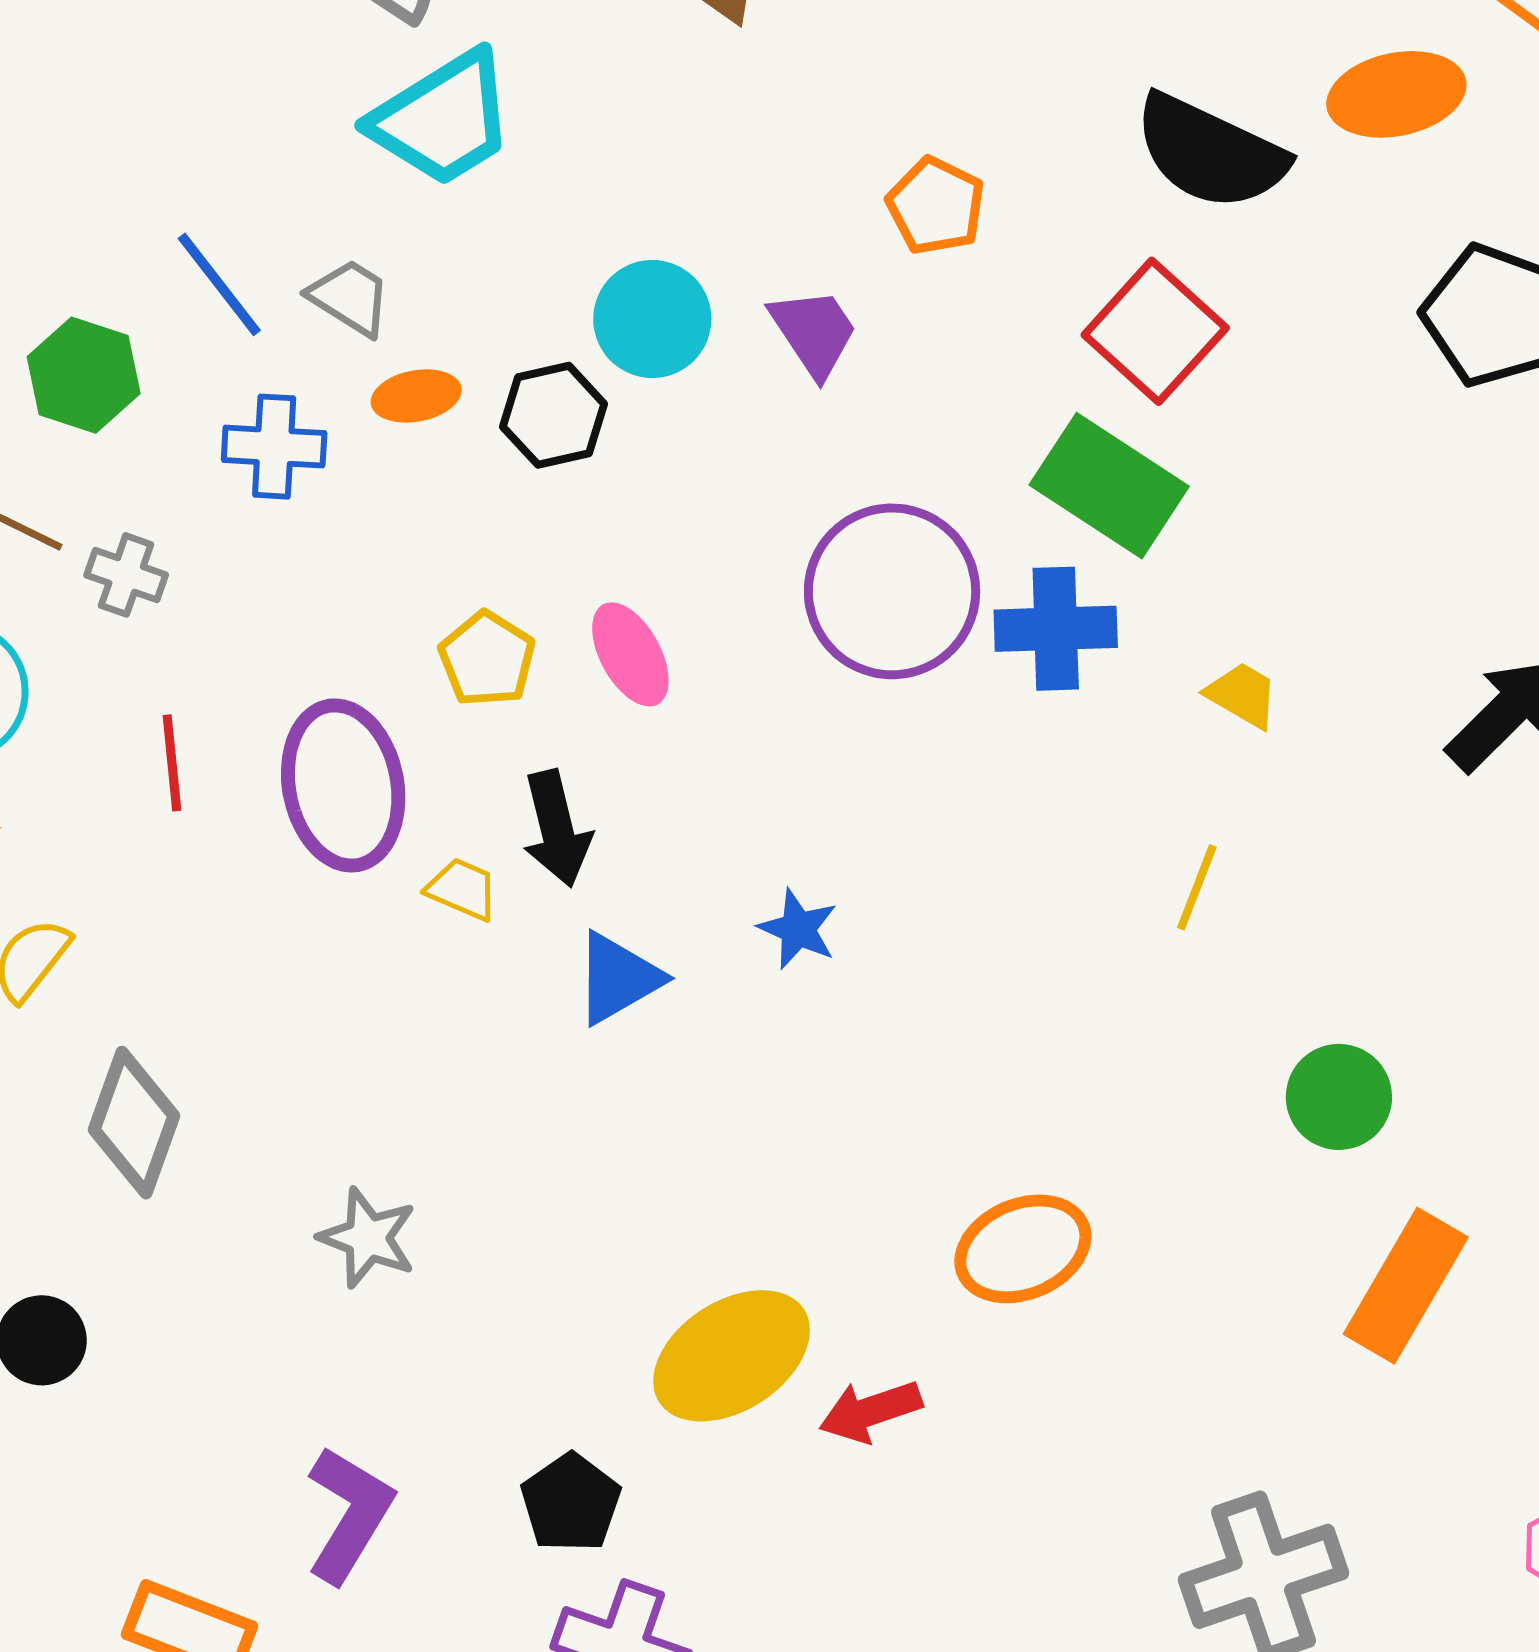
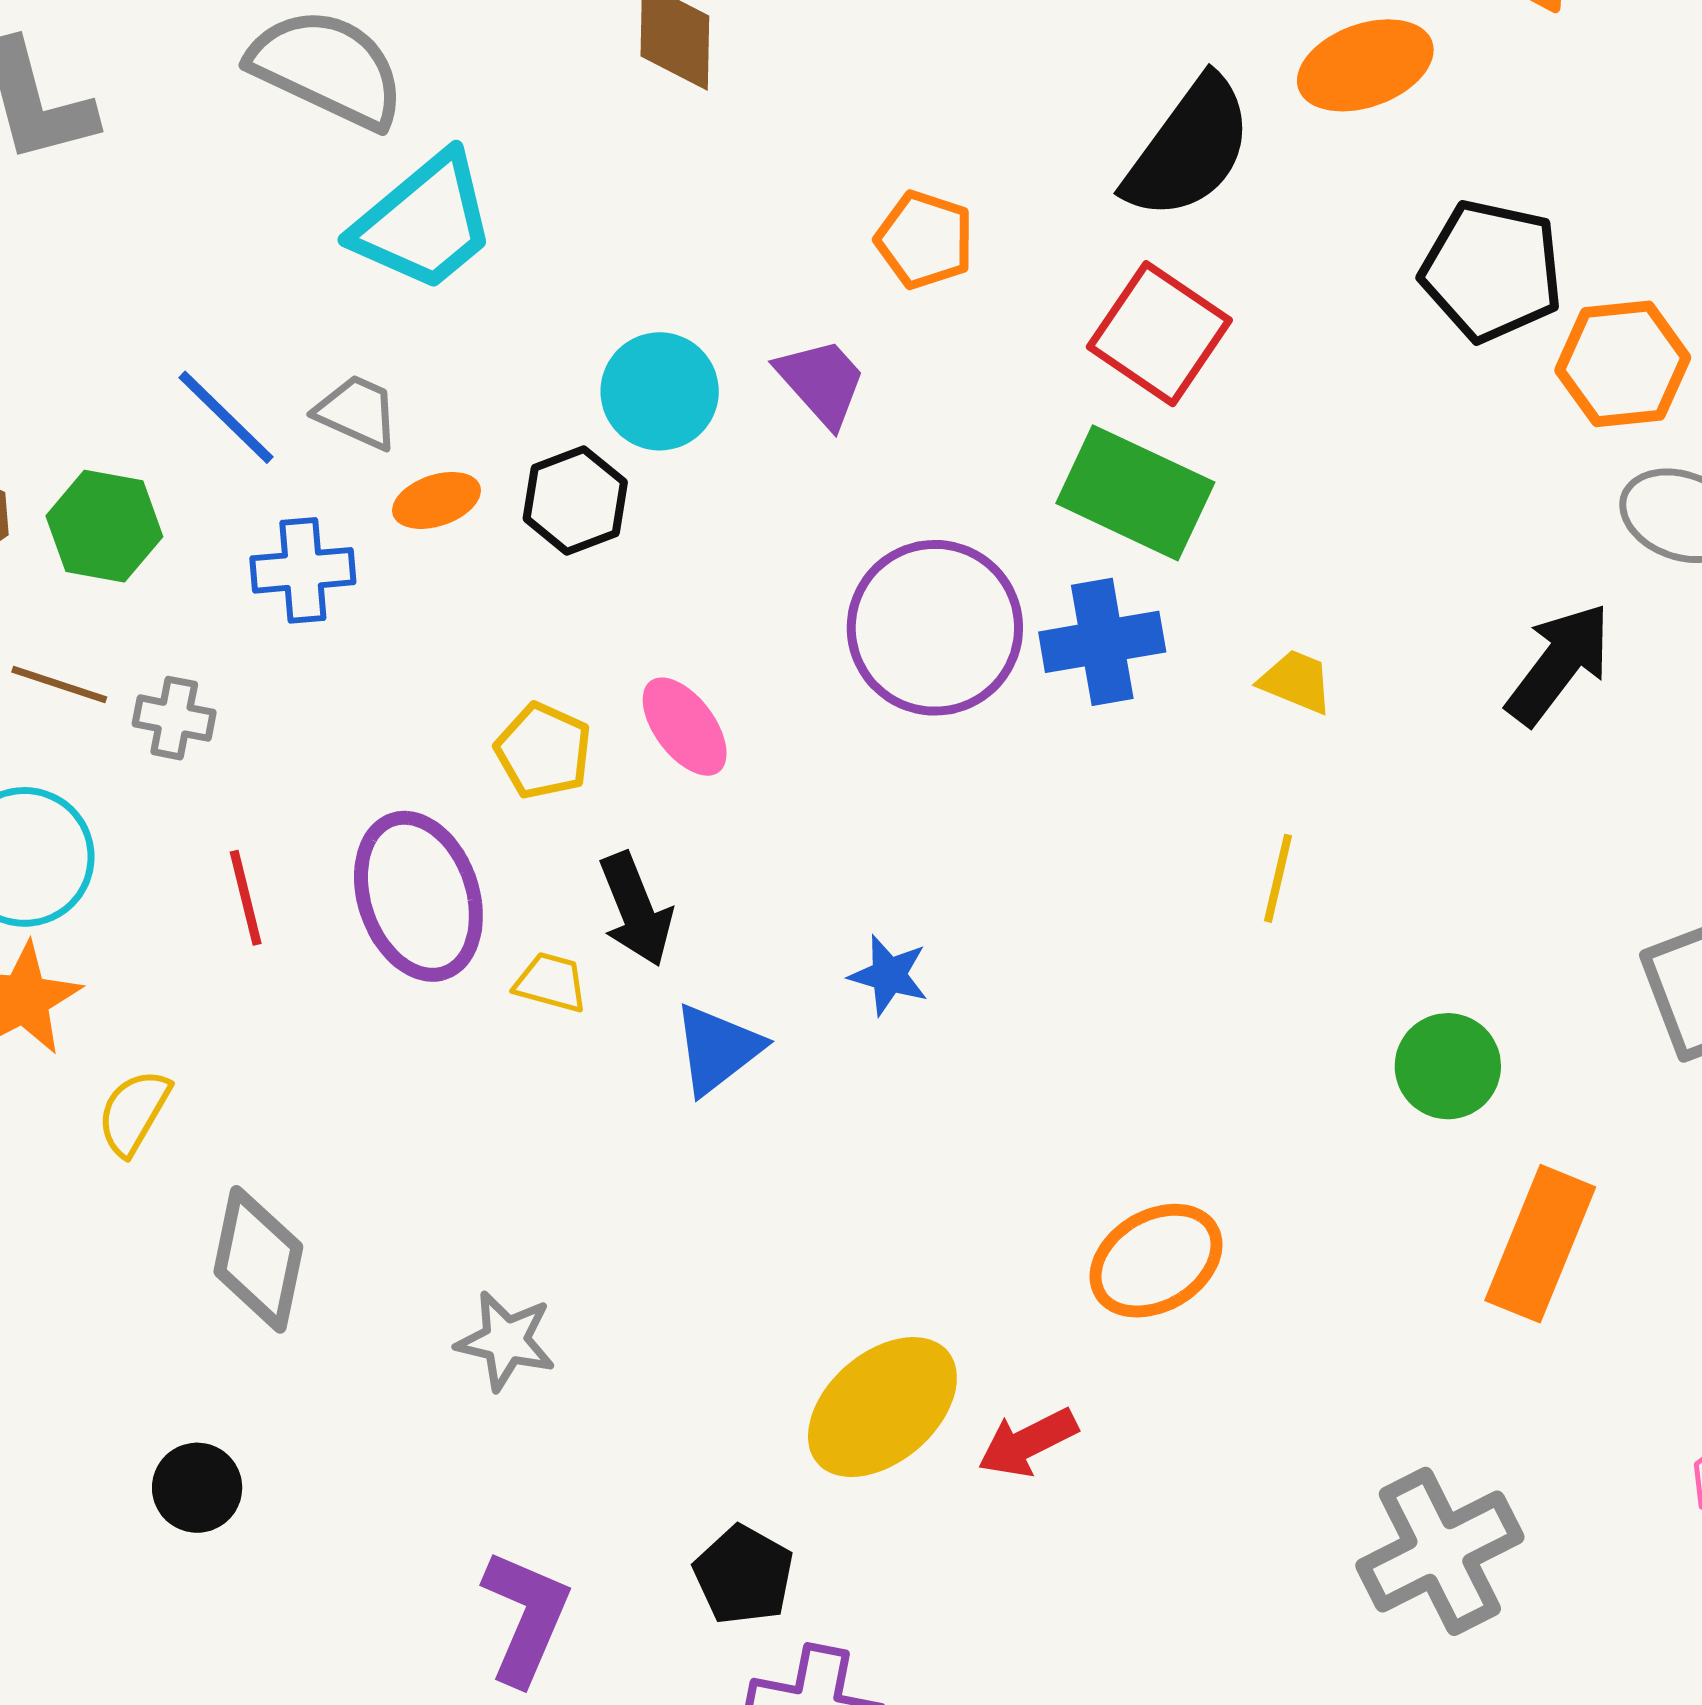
black semicircle: (1210, 152) -> (1189, 149), turned -71

